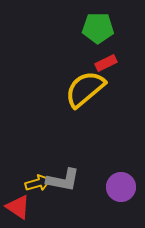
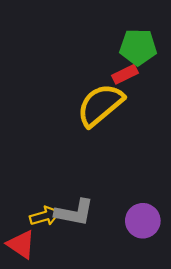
green pentagon: (98, 28) -> (138, 47), moved

